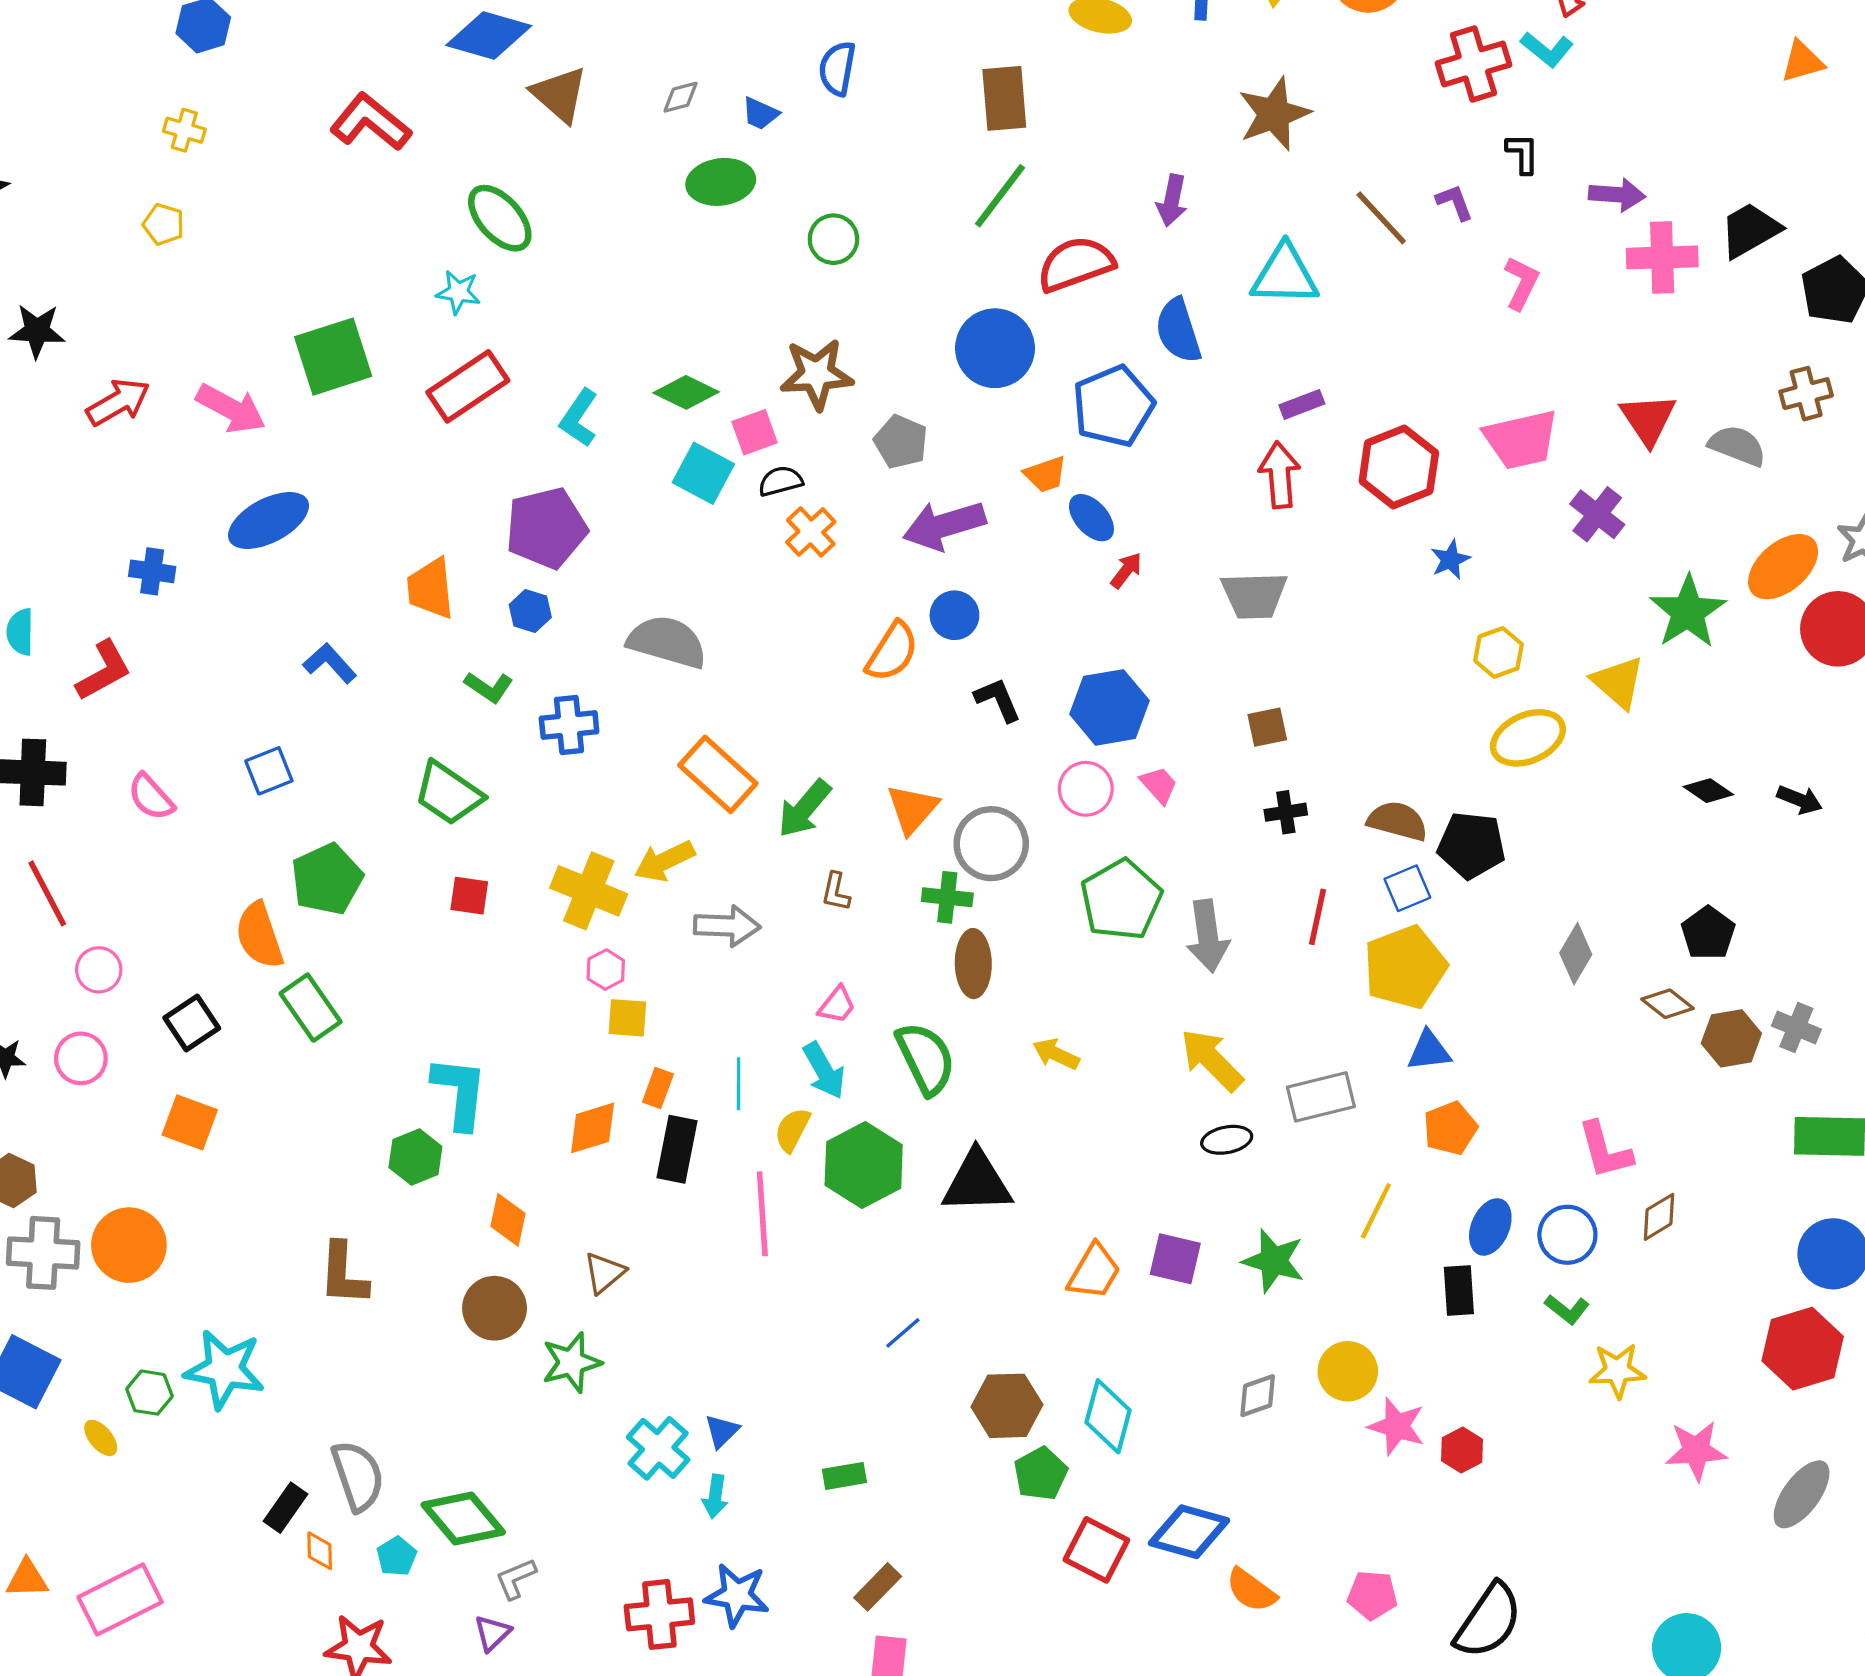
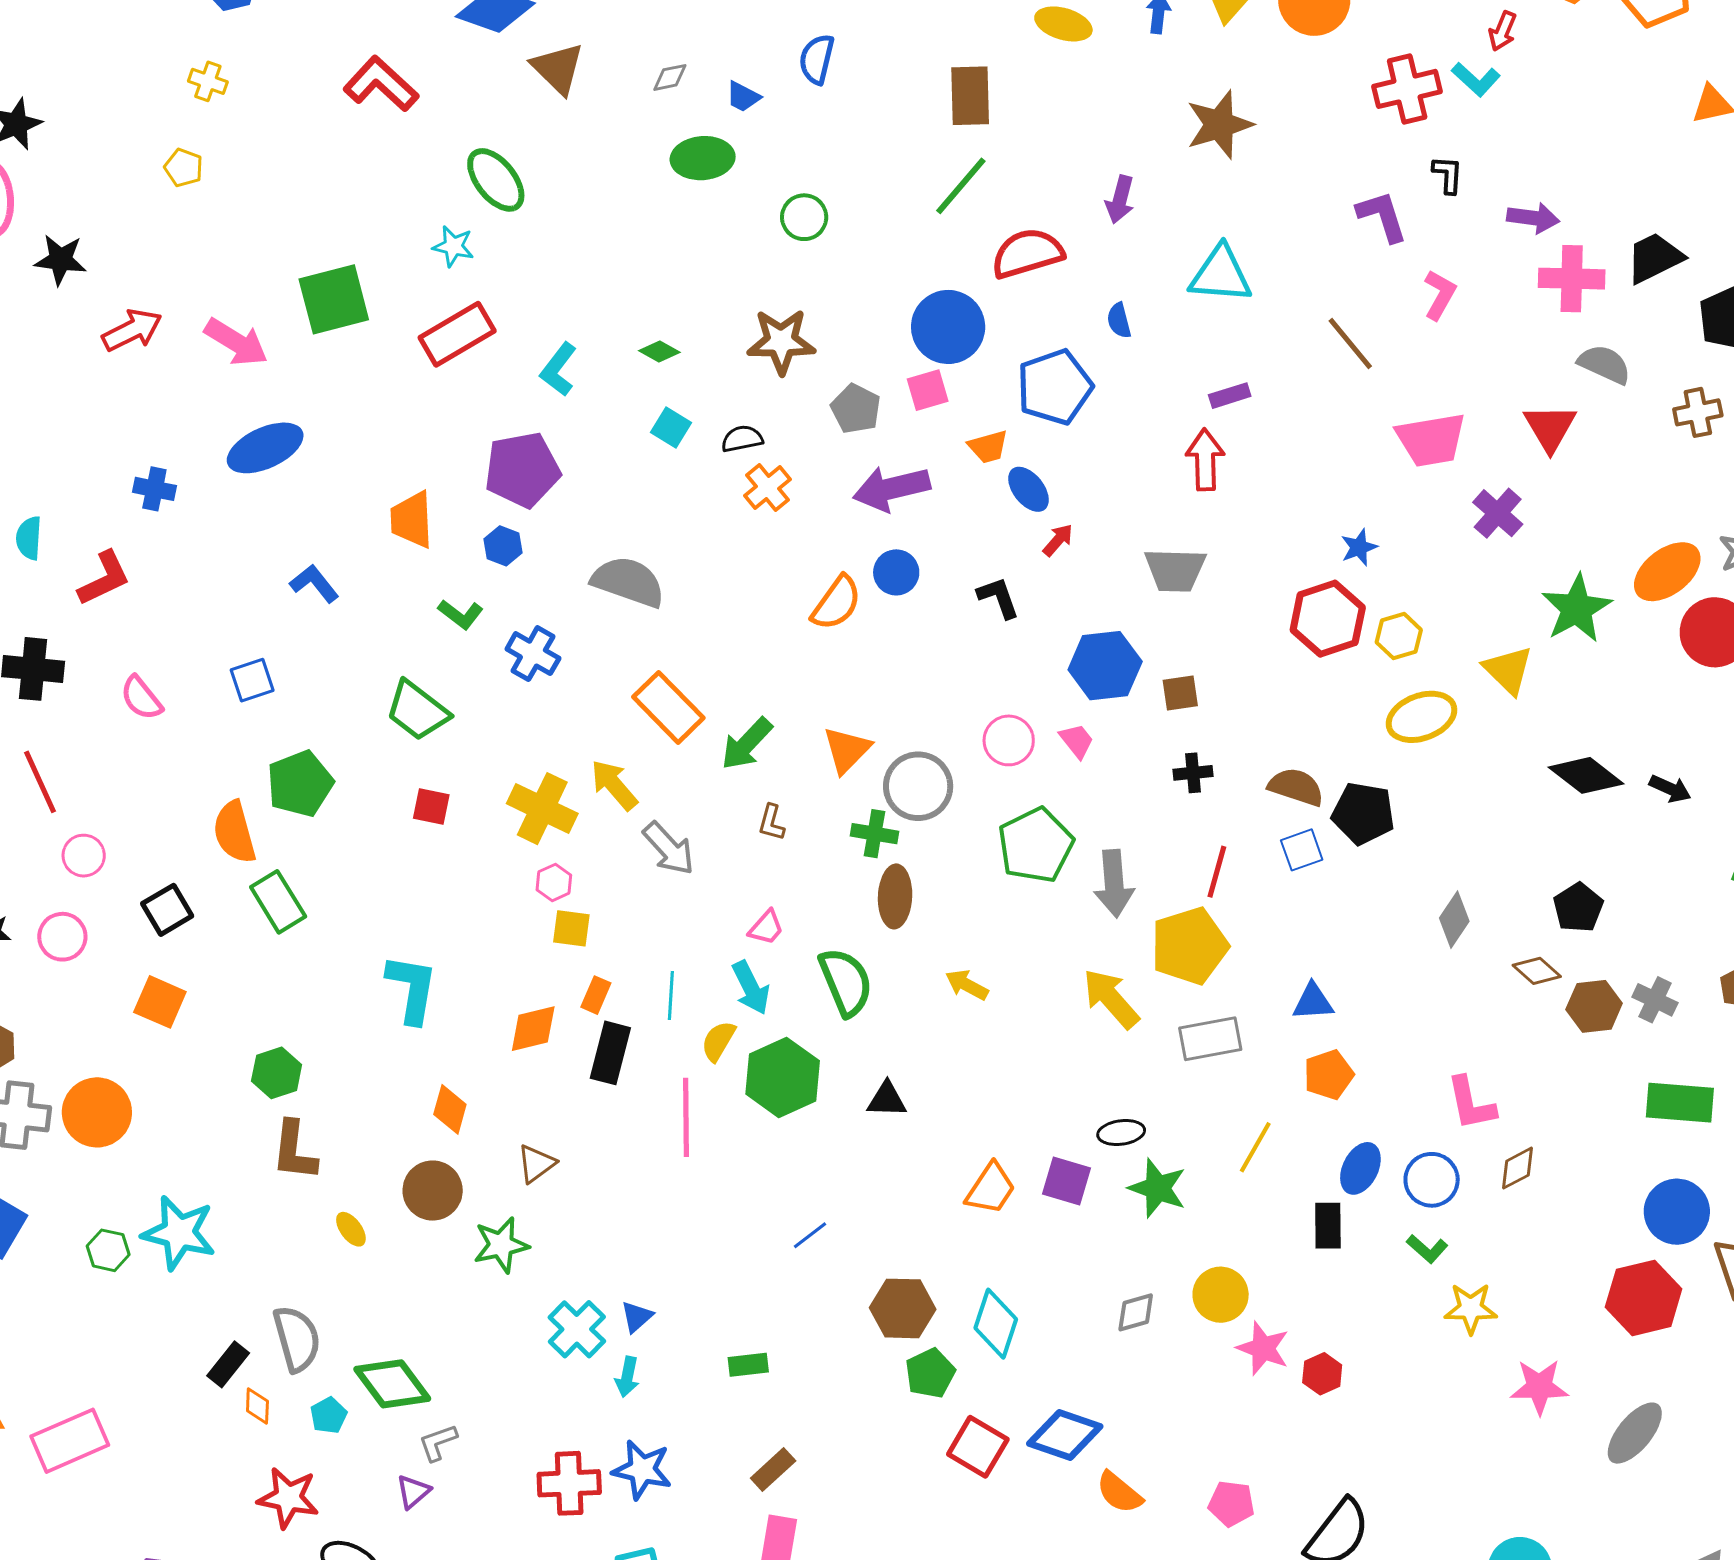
purple L-shape: (1455, 202) -> (1382, 216), size x1.5
brown line: (1381, 218) -> (1350, 343), moved
blue semicircle: (1178, 331) -> (1119, 320), size x0.6
green diamond: (686, 392) -> (659, 351), size x0.7
pink square: (755, 432) -> (928, 390), moved
gray semicircle: (1737, 446) -> (1604, 364), moved
red hexagon: (1399, 467) -> (1328, 619), moved
cyan square: (703, 473) -> (671, 427), size x0.7
black L-shape: (998, 700) -> (998, 598), moved
blue hexagon: (1109, 707) -> (1105, 666), moved
blue cross: (569, 725) -> (533, 654), turned 32
black diamond: (1708, 791) -> (1586, 775), size x1.6
yellow arrow: (664, 861) -> (614, 785), turned 72
gray arrow: (727, 926) -> (669, 848), turned 42
yellow pentagon: (1405, 967) -> (1189, 946), moved
black ellipse: (1227, 1140) -> (1121, 1132), moved
green hexagon: (415, 1157) -> (277, 1073), moved
black triangle: (977, 1182) -> (887, 1100), size x0.6
yellow ellipse: (101, 1438) -> (351, 1229), moved

